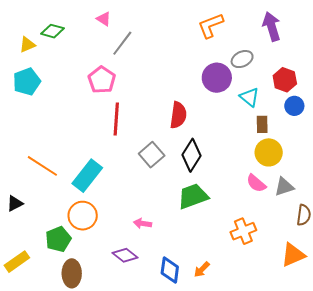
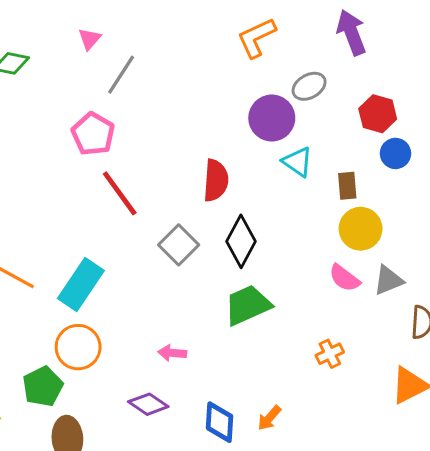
pink triangle: (104, 19) -> (89, 39), turned 42
cyan triangle: (250, 97) -> (298, 162), moved
red line: (116, 119) -> (120, 193), turned -36
orange cross: (243, 231) -> (330, 354), size x0.7

